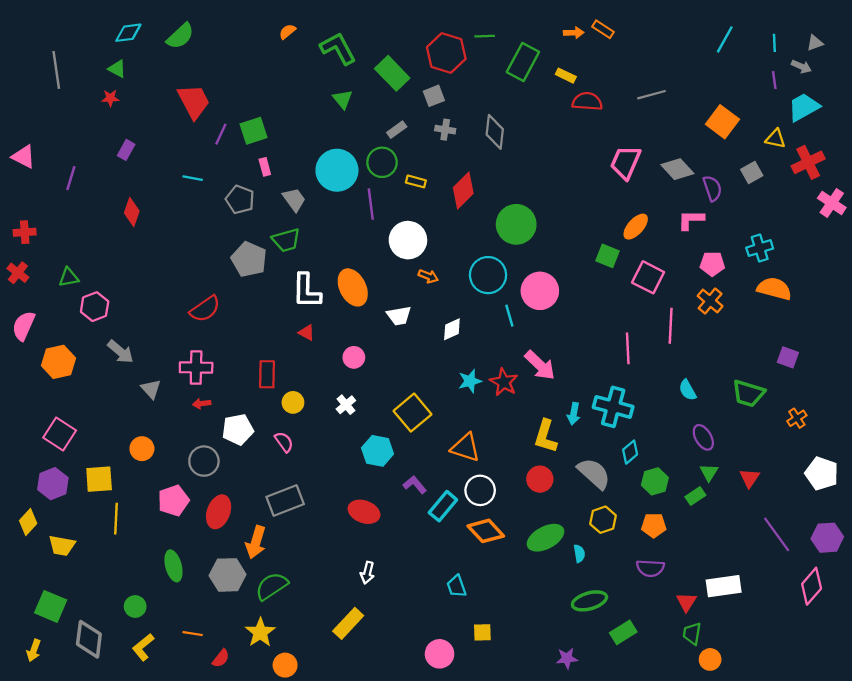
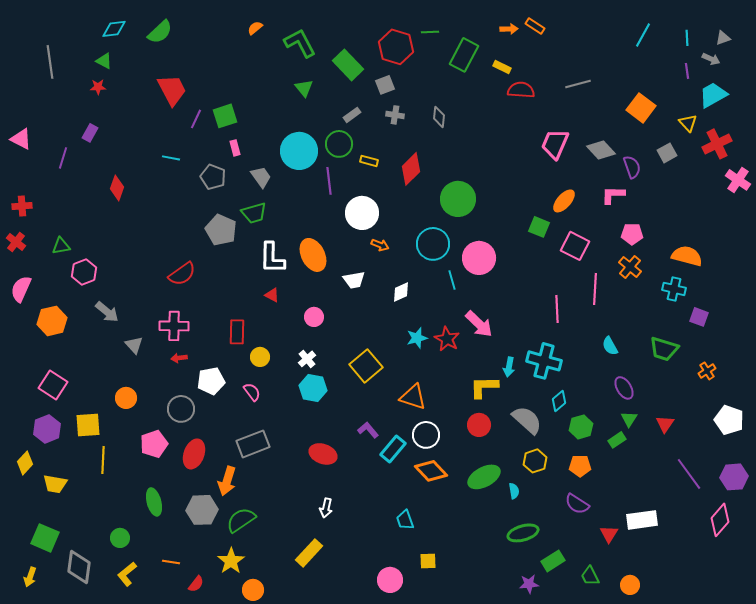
gray diamond: (495, 132) -> (439, 117), size x0.7
yellow triangle: (775, 139) -> (688, 123), turned 36
purple rectangle: (126, 150) -> (90, 133), moved
cyan cross: (760, 248) -> (674, 289), moved, turned 30
yellow L-shape: (545, 436) -> (484, 387), turned 72
cyan hexagon: (378, 451) -> (313, 388), moved
purple semicircle: (650, 568) -> (577, 504), turned 30
green trapezoid: (692, 634) -> (590, 576), moved, turned -35
purple star: (567, 658) -> (529, 584), moved

